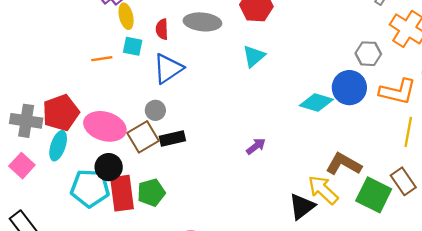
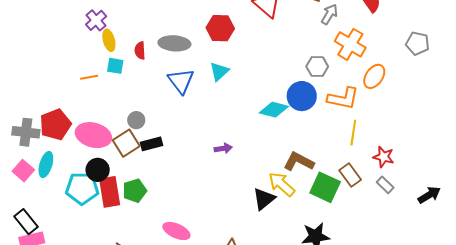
blue triangle: (168, 69) -> (181, 81), moved, turned -32
cyan ellipse: (58, 146) -> (46, 165), moved
purple arrow: (256, 146) -> (223, 148), turned 30

